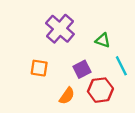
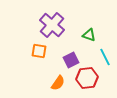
orange square: (39, 68) -> (39, 51), moved

